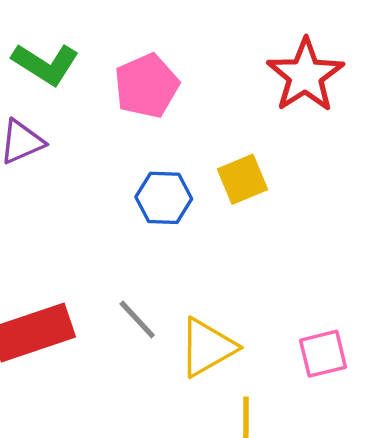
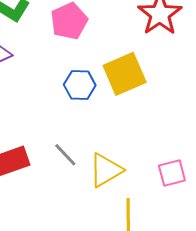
yellow square: (242, 179) -> (125, 74), size x1.5

